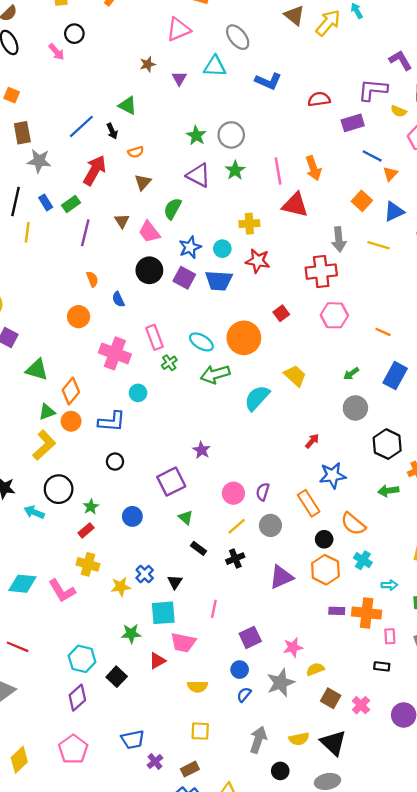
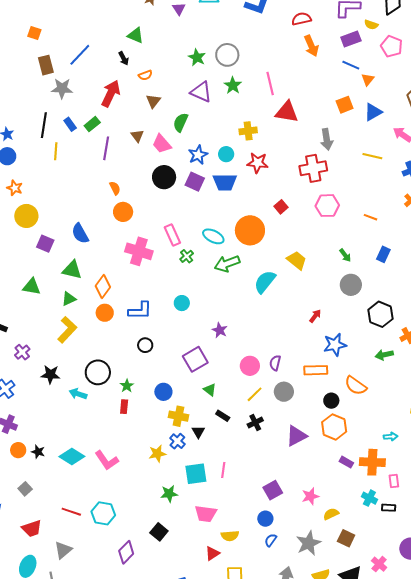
purple rectangle: (353, 123) -> (351, 39), moved
blue line: (81, 126) -> (80, 55), moved
orange arrow: (313, 168) -> (311, 46), moved
orange square: (362, 201) -> (345, 105), turned 30
yellow line: (379, 245) -> (372, 156), moved
blue semicircle: (118, 299) -> (80, 233), moved, size x1.5
orange circle: (79, 317) -> (123, 212), moved
green arrow: (351, 374) -> (345, 255), turned -88
blue rectangle: (395, 376) -> (383, 254), size x0.7
cyan circle: (138, 393) -> (182, 303), moved
green triangle: (47, 412) -> (69, 299), moved
yellow L-shape: (44, 445) -> (67, 330), moved
orange rectangle: (309, 503) -> (316, 370), turned -55
red rectangle: (86, 530) -> (124, 407), turned -40
cyan cross: (363, 560) -> (369, 498), moved
yellow cross: (88, 564) -> (179, 416), moved
black triangle: (175, 582) -> (198, 432), moved
cyan diamond: (22, 584) -> (72, 457), turned 30
pink line: (214, 609) -> (223, 470), moved
purple rectangle: (337, 611) -> (346, 462), turned 32
pink trapezoid: (183, 643) -> (206, 514), moved
cyan hexagon: (82, 659) -> (103, 513), moved
red triangle: (157, 661) -> (212, 553), moved
gray star: (281, 683) -> (309, 543), moved
pink cross: (361, 705) -> (379, 564), moved

